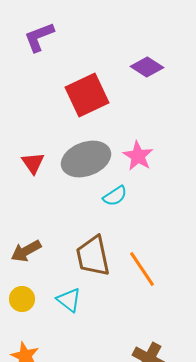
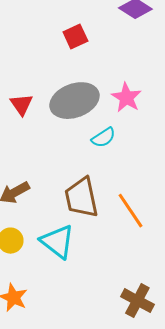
red square: (87, 95) -> (75, 37), size x0.6
cyan triangle: (69, 300) -> (57, 242), size x1.4

